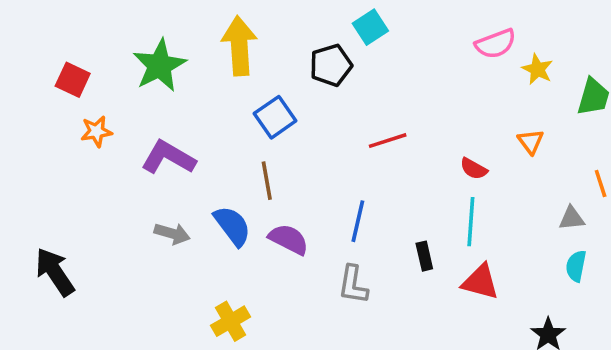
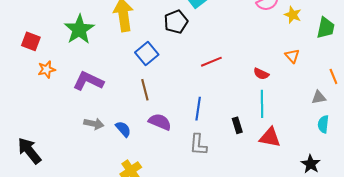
blue semicircle: (232, 226) -> (123, 129), moved, size x0.7

